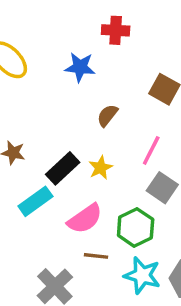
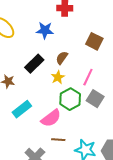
black rectangle: (63, 168) -> (34, 64), moved
yellow star: (101, 168) -> (58, 77), moved
green hexagon: (136, 227) -> (70, 99), moved

